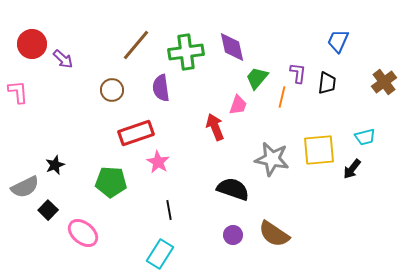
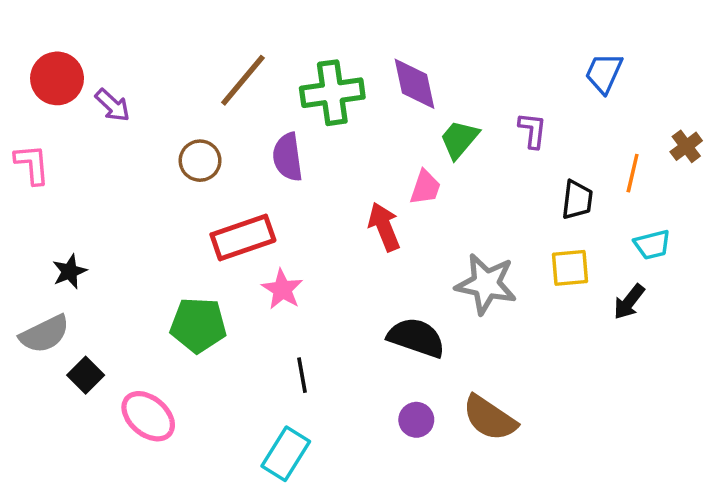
brown cross: (384, 82) -> (686, 146), size x0.7
black trapezoid: (327, 83) -> (577, 200), moved
orange line: (282, 97) -> (633, 173), moved
yellow square: (319, 150) -> (570, 268), size x0.7
black star: (55, 165) -> (70, 271), moved

